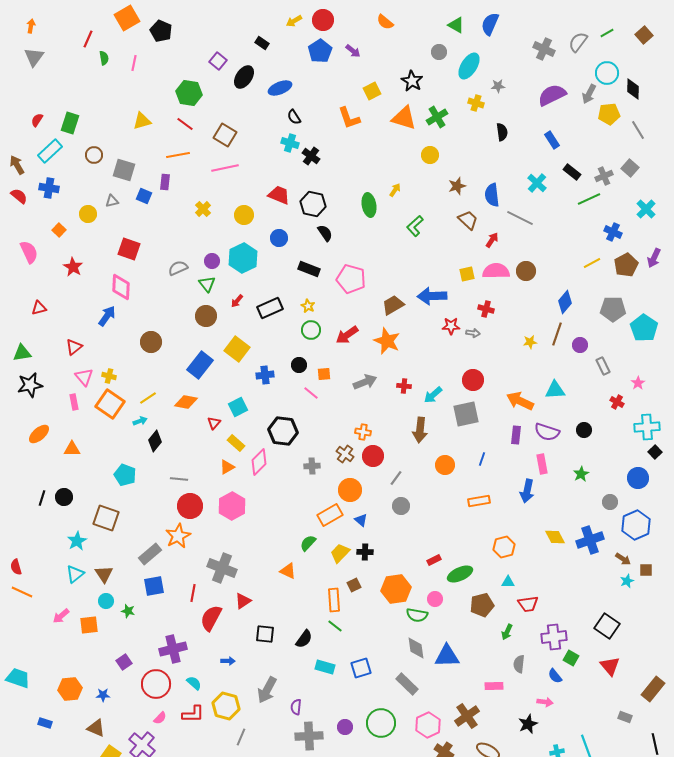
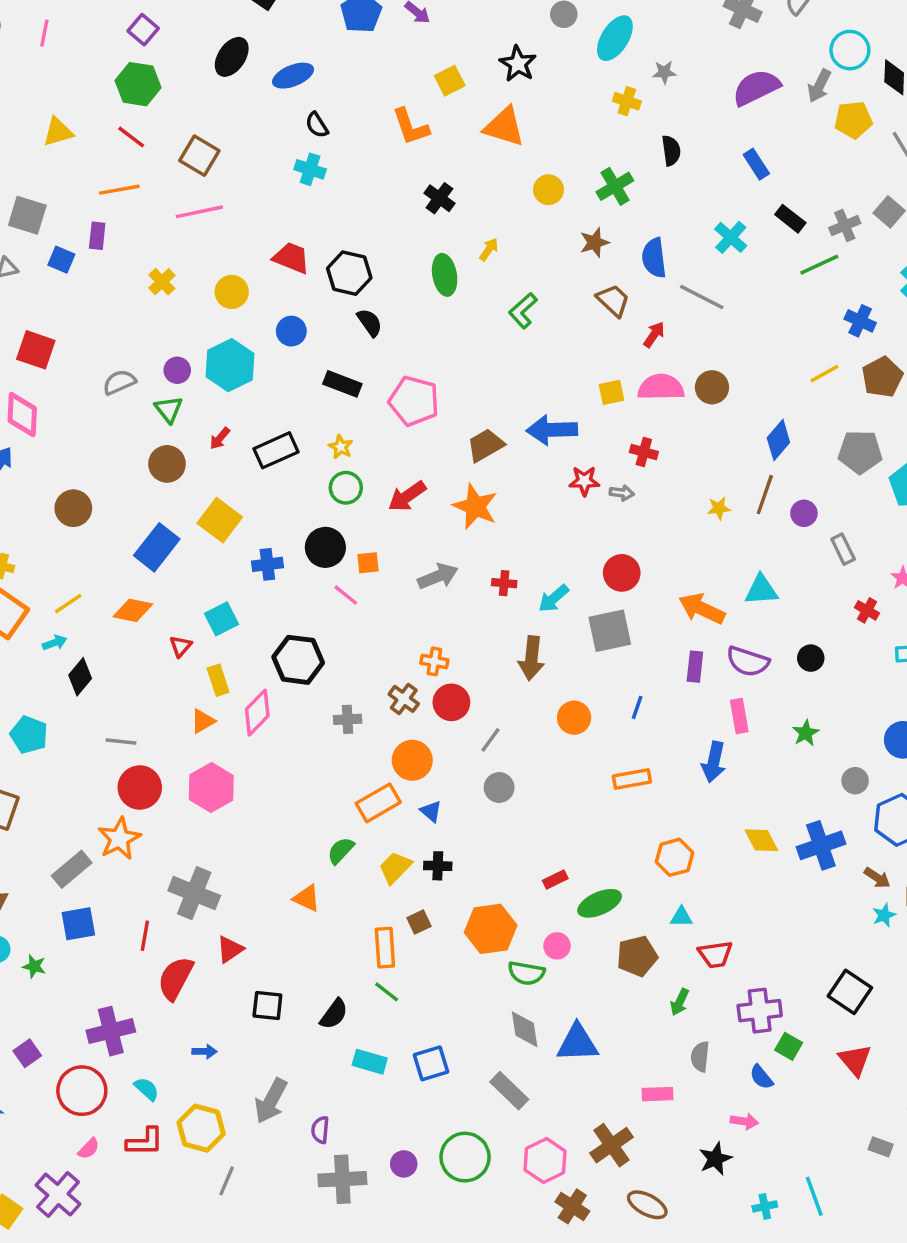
purple square: (218, 61) -> (143, 30), moved
green cross: (437, 117) -> (615, 186), moved
black cross: (311, 156) -> (439, 198), moved
black circle: (299, 365) -> (325, 547), size x1.5
yellow rectangle: (236, 443) -> (218, 680), turned 30

